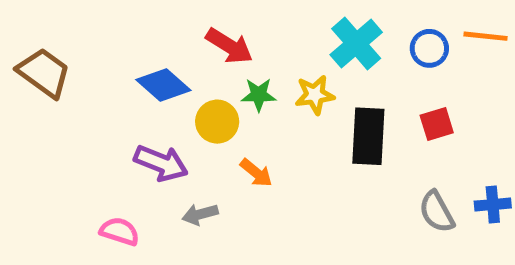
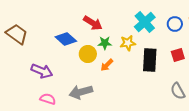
purple arrow: (161, 163) -> (42, 71), moved
orange arrow: (256, 173) -> (107, 65), moved, turned 96
gray arrow: (200, 214) -> (81, 92), size x1.6

